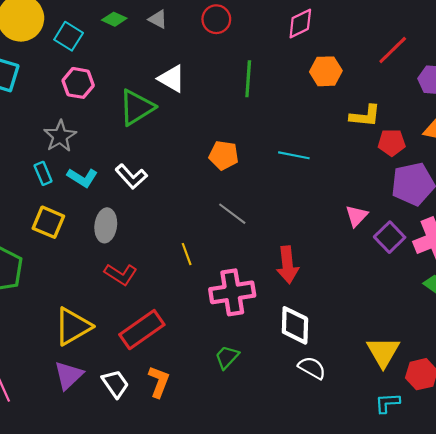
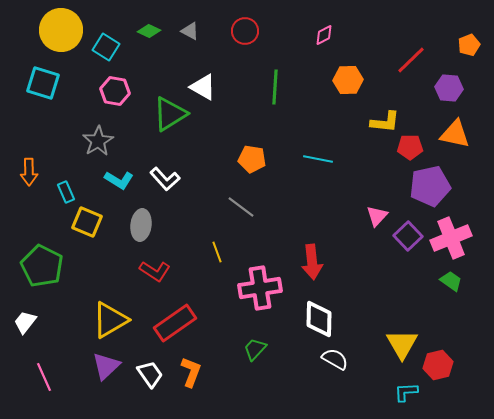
pink diamond: (300, 23) -> (324, 35), size x0.7
cyan rectangle: (43, 173) -> (66, 192), moved
gray line: (232, 214) -> (241, 207), moved

